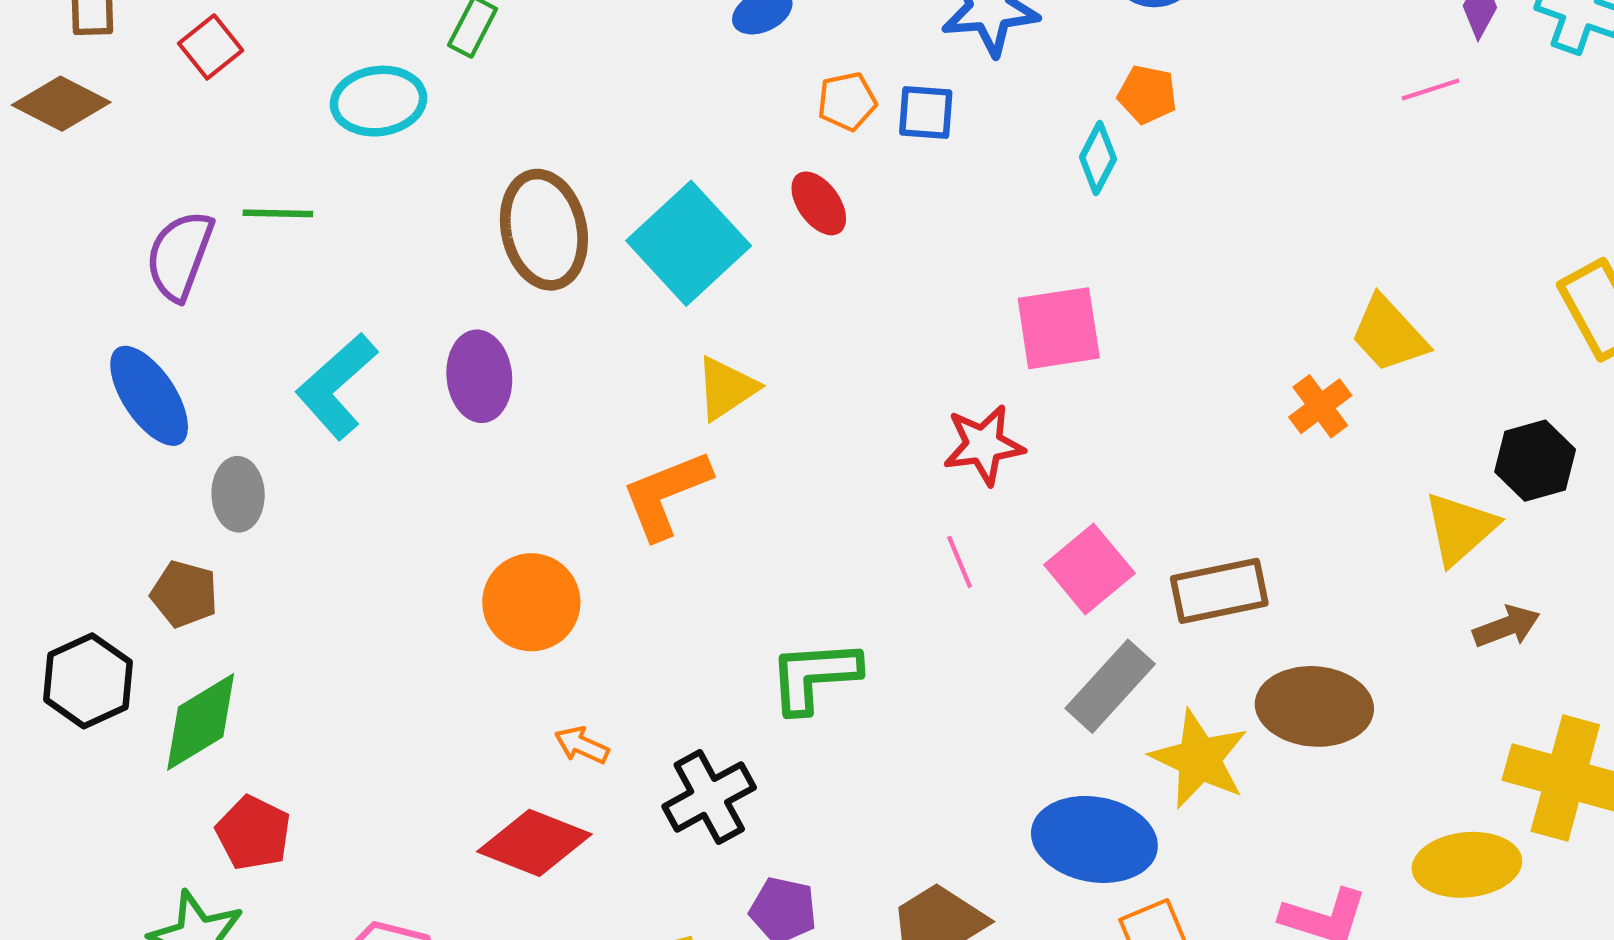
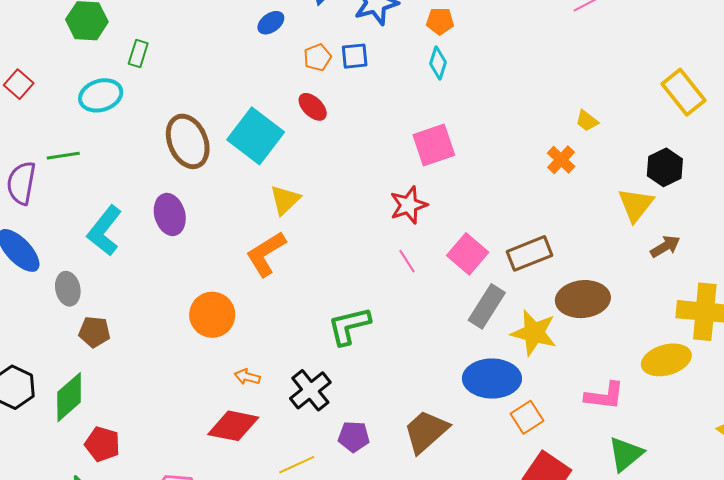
orange pentagon: (1147, 94) -> (440, 21), moved
yellow trapezoid: (1389, 334) -> (587, 121), size x0.6
brown pentagon: (184, 594) -> (94, 332), moved

